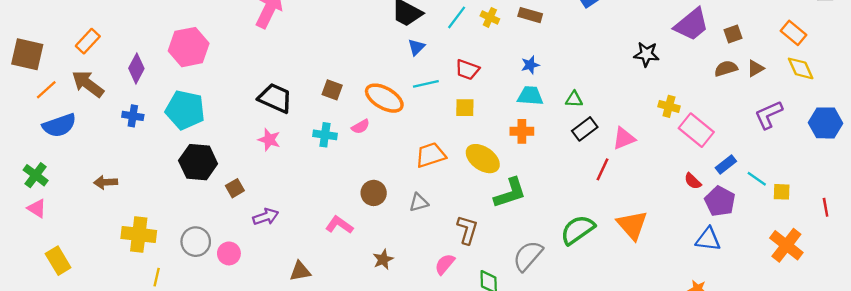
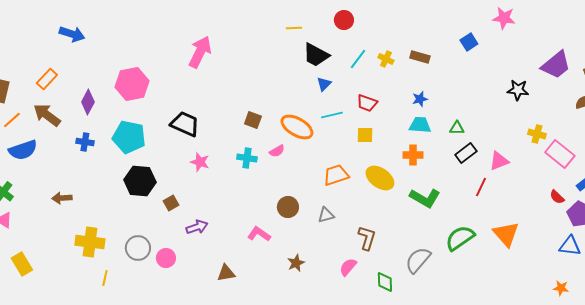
black trapezoid: (275, 98) -> (185, 124), moved
green L-shape: (510, 193) -> (425, 198), moved, turned 48

